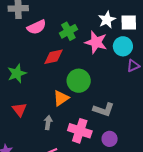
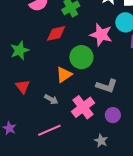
pink star: (96, 42) -> (101, 35), moved
gray arrow: (48, 123) -> (51, 99), turned 112
pink cross: (80, 131) -> (83, 107), turned 35

